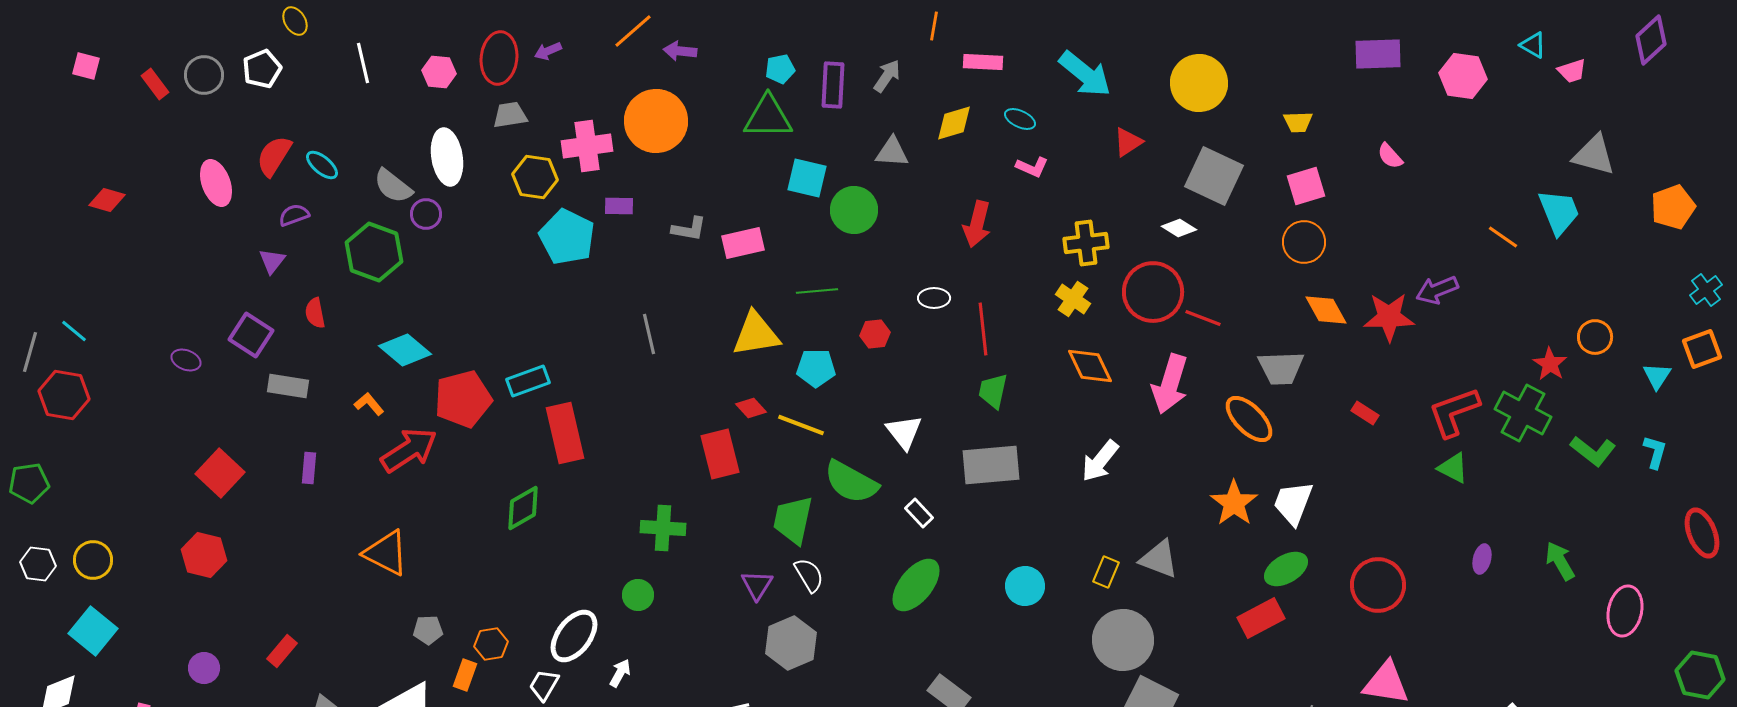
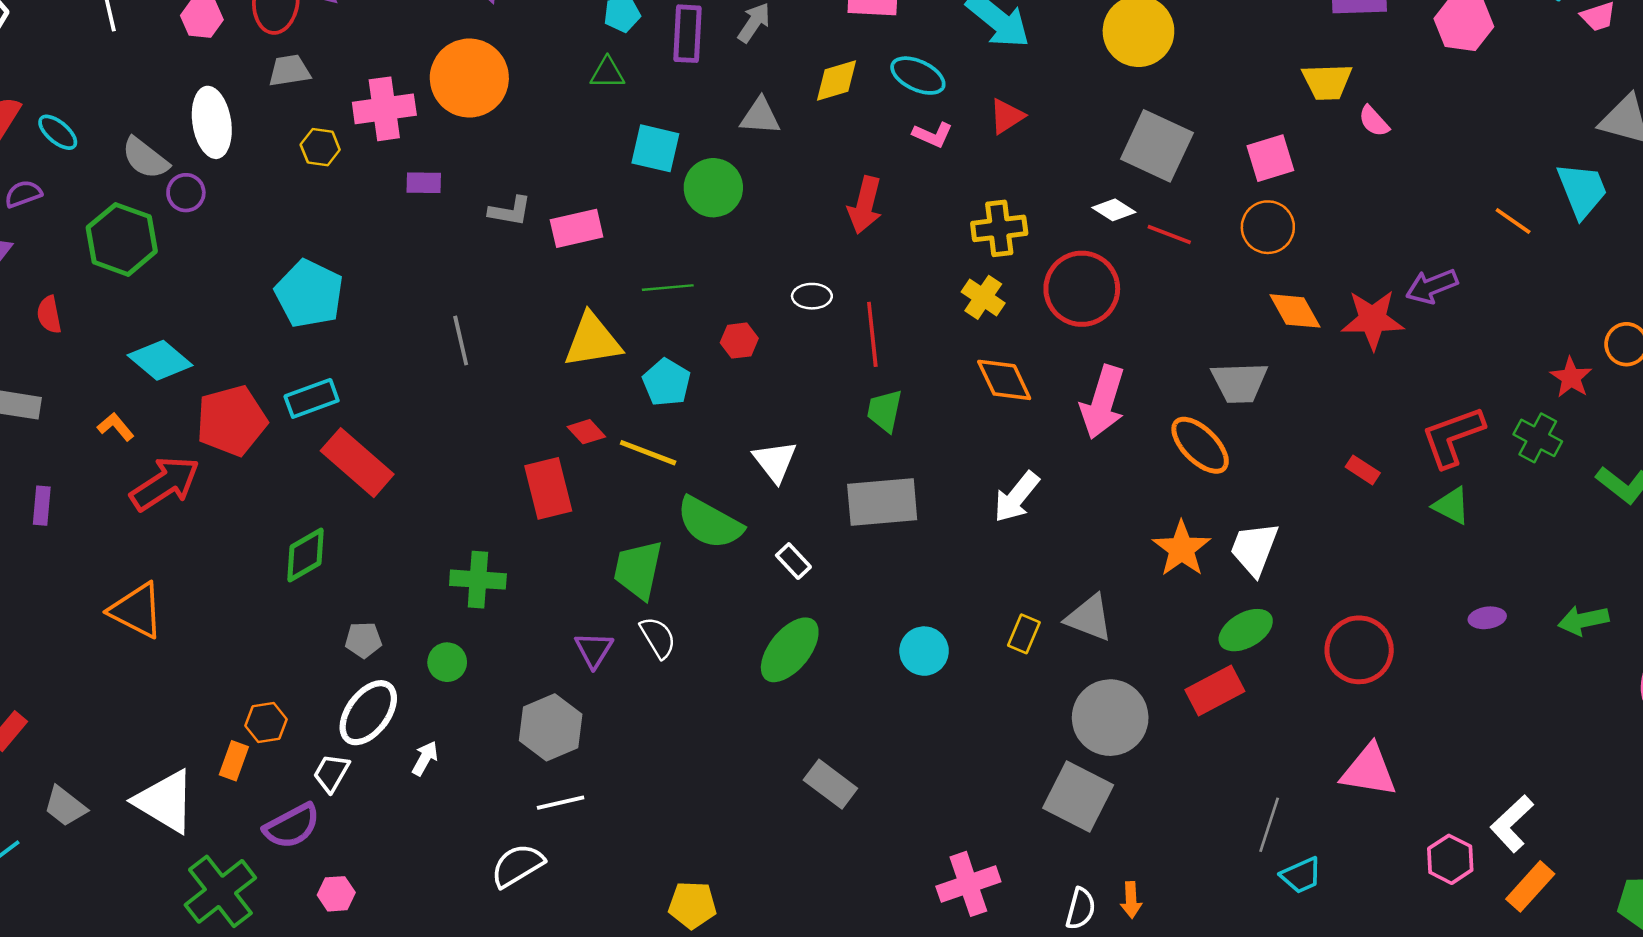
green triangle: (768, 117) -> (607, 73), size x0.6
cyan ellipse: (1020, 119) -> (918, 76), size x1.4
yellow trapezoid: (1298, 122) -> (1327, 82), moved, size x1.4
red triangle: (1128, 142) -> (1007, 116), moved
yellow hexagon: (535, 177) -> (320, 147), size x0.7
cyan pentagon: (567, 237) -> (309, 294), moved
red line: (1203, 318) -> (1169, 235), moved
cyan pentagon: (816, 368) -> (667, 382), turned 30
red rectangle: (1365, 413) -> (1363, 470), moved
green cross: (1523, 413) -> (1538, 438), size x0.7
red rectangle: (565, 433) -> (357, 463), turned -36
purple ellipse: (1482, 559) -> (1487, 618), turned 68
green arrow: (1560, 561) -> (1583, 620), turned -72
gray pentagon: (428, 630) -> (363, 640), moved
gray circle: (1123, 640) -> (1110, 718), moved
gray hexagon: (791, 643) -> (551, 727), moved

